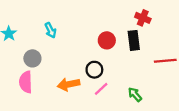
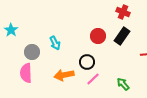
red cross: (143, 18) -> (123, 12), moved
cyan arrow: (50, 30) -> (55, 43), moved
black rectangle: (134, 40) -> (122, 36), turned 42

